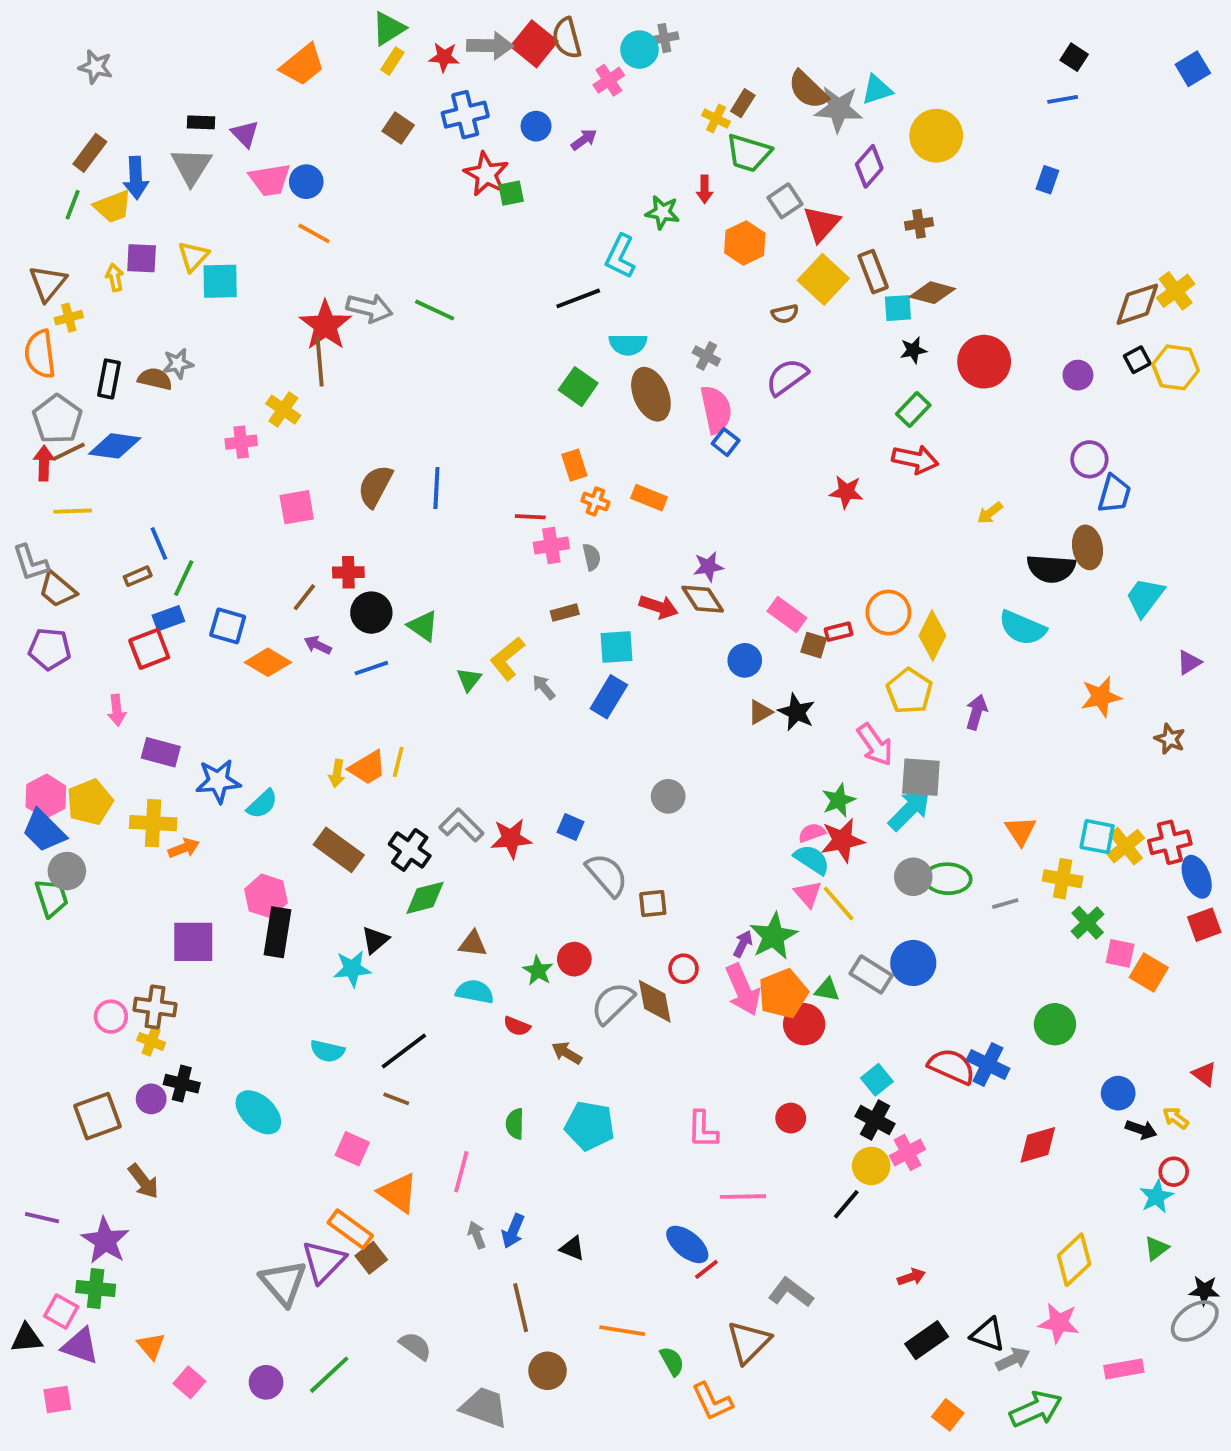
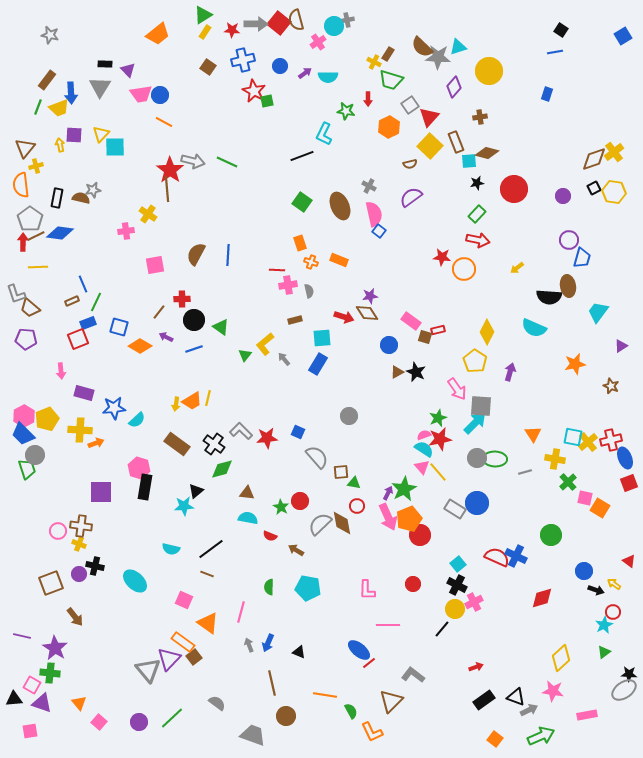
cyan semicircle: (628, 344) -> (328, 77), moved
orange circle: (888, 613) -> (464, 269), moved
green triangle: (827, 990) -> (354, 483), moved

